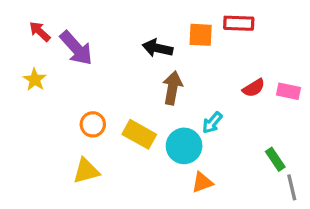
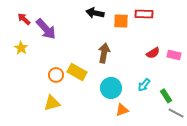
black arrow: (157, 48) -> (95, 13), moved
cyan arrow: (212, 123) -> (144, 85), moved
yellow rectangle: (139, 134) -> (77, 72), moved
gray line: (292, 187) -> (176, 113), turned -49

